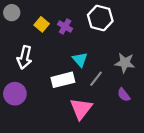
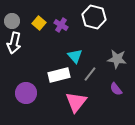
gray circle: (12, 13) -> (12, 21), moved
white arrow: (25, 57) -> (14, 43), moved
purple circle: (15, 94) -> (26, 93), moved

